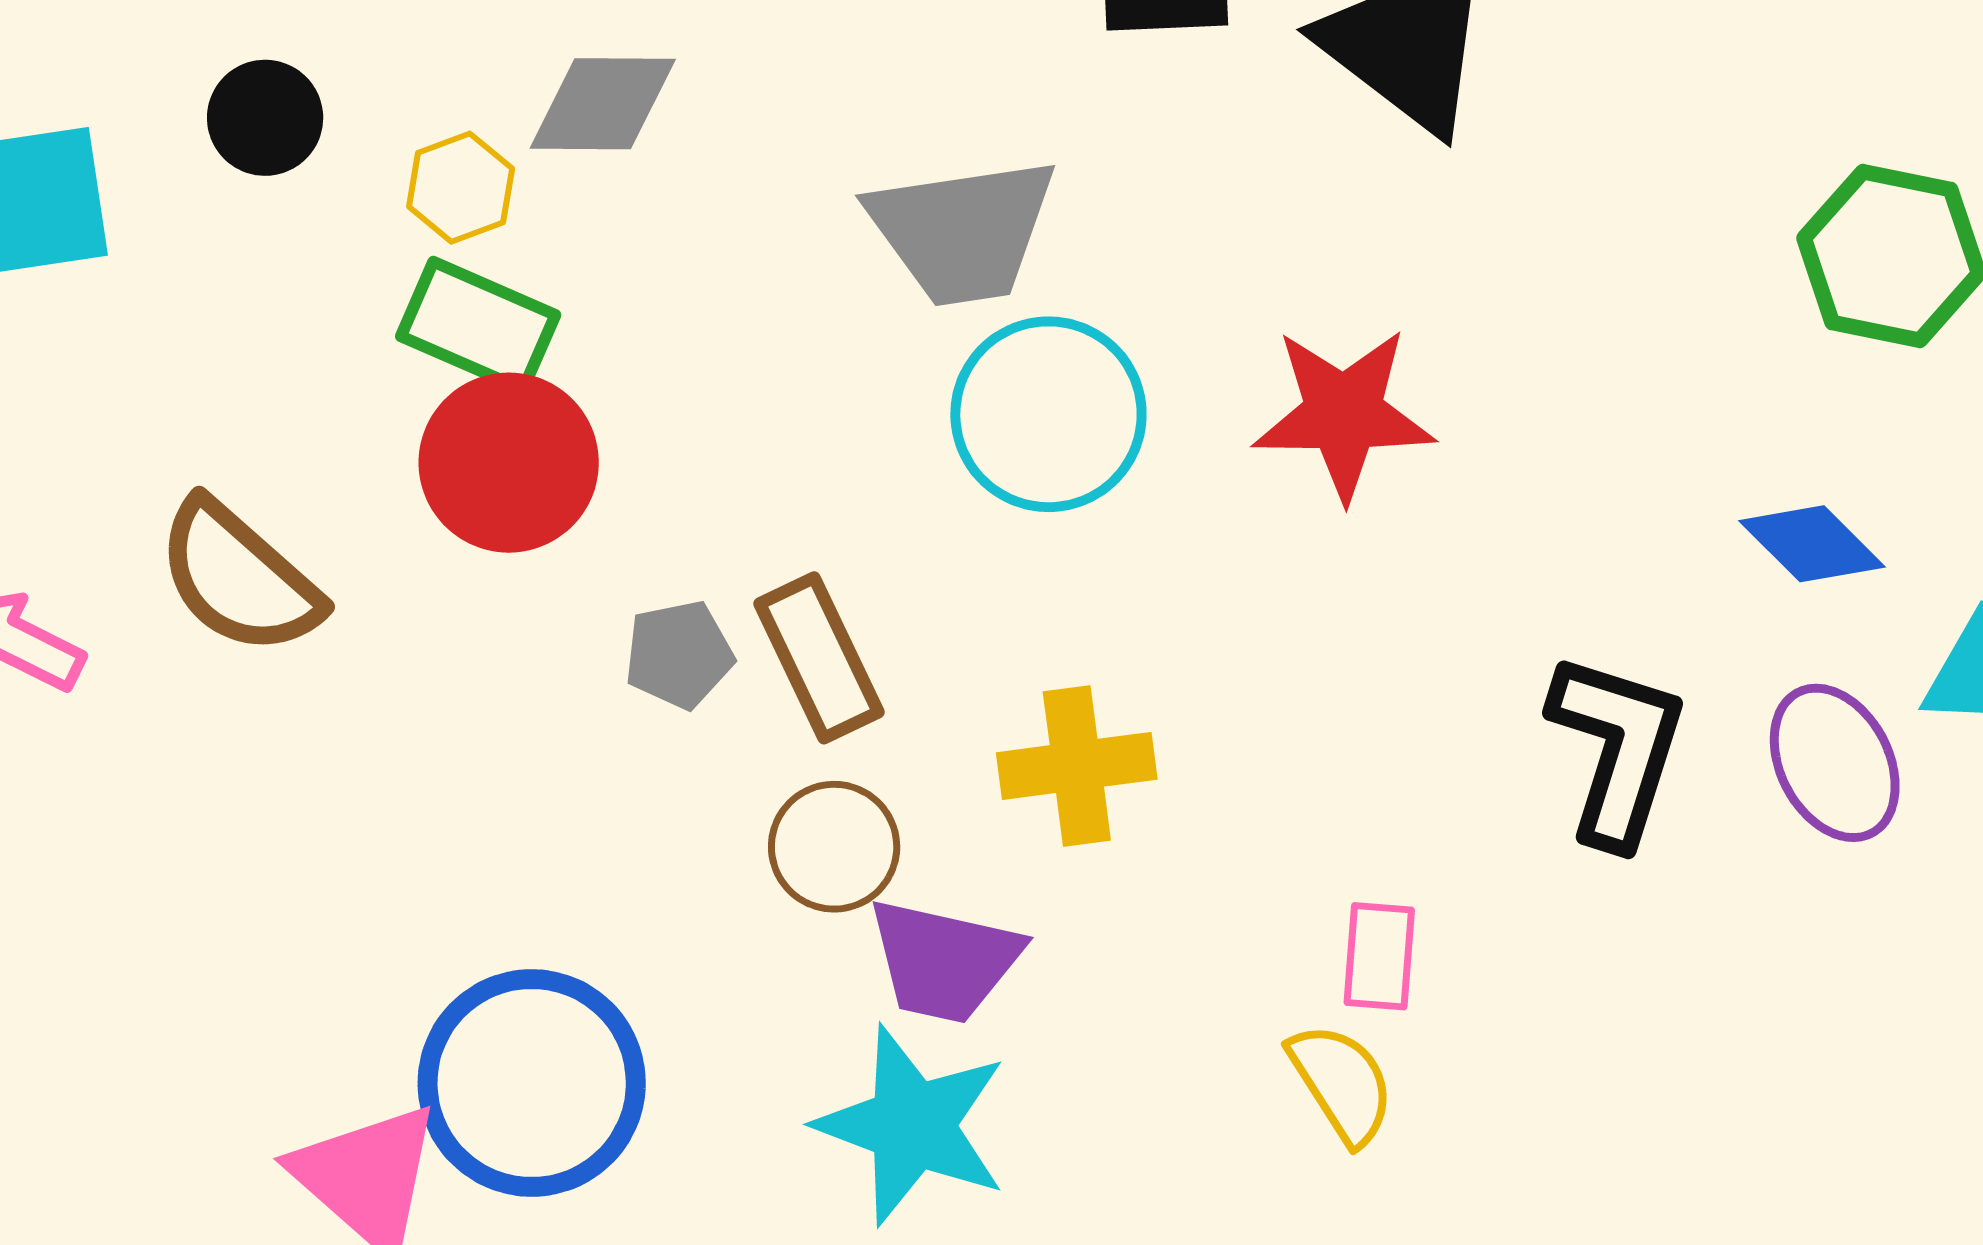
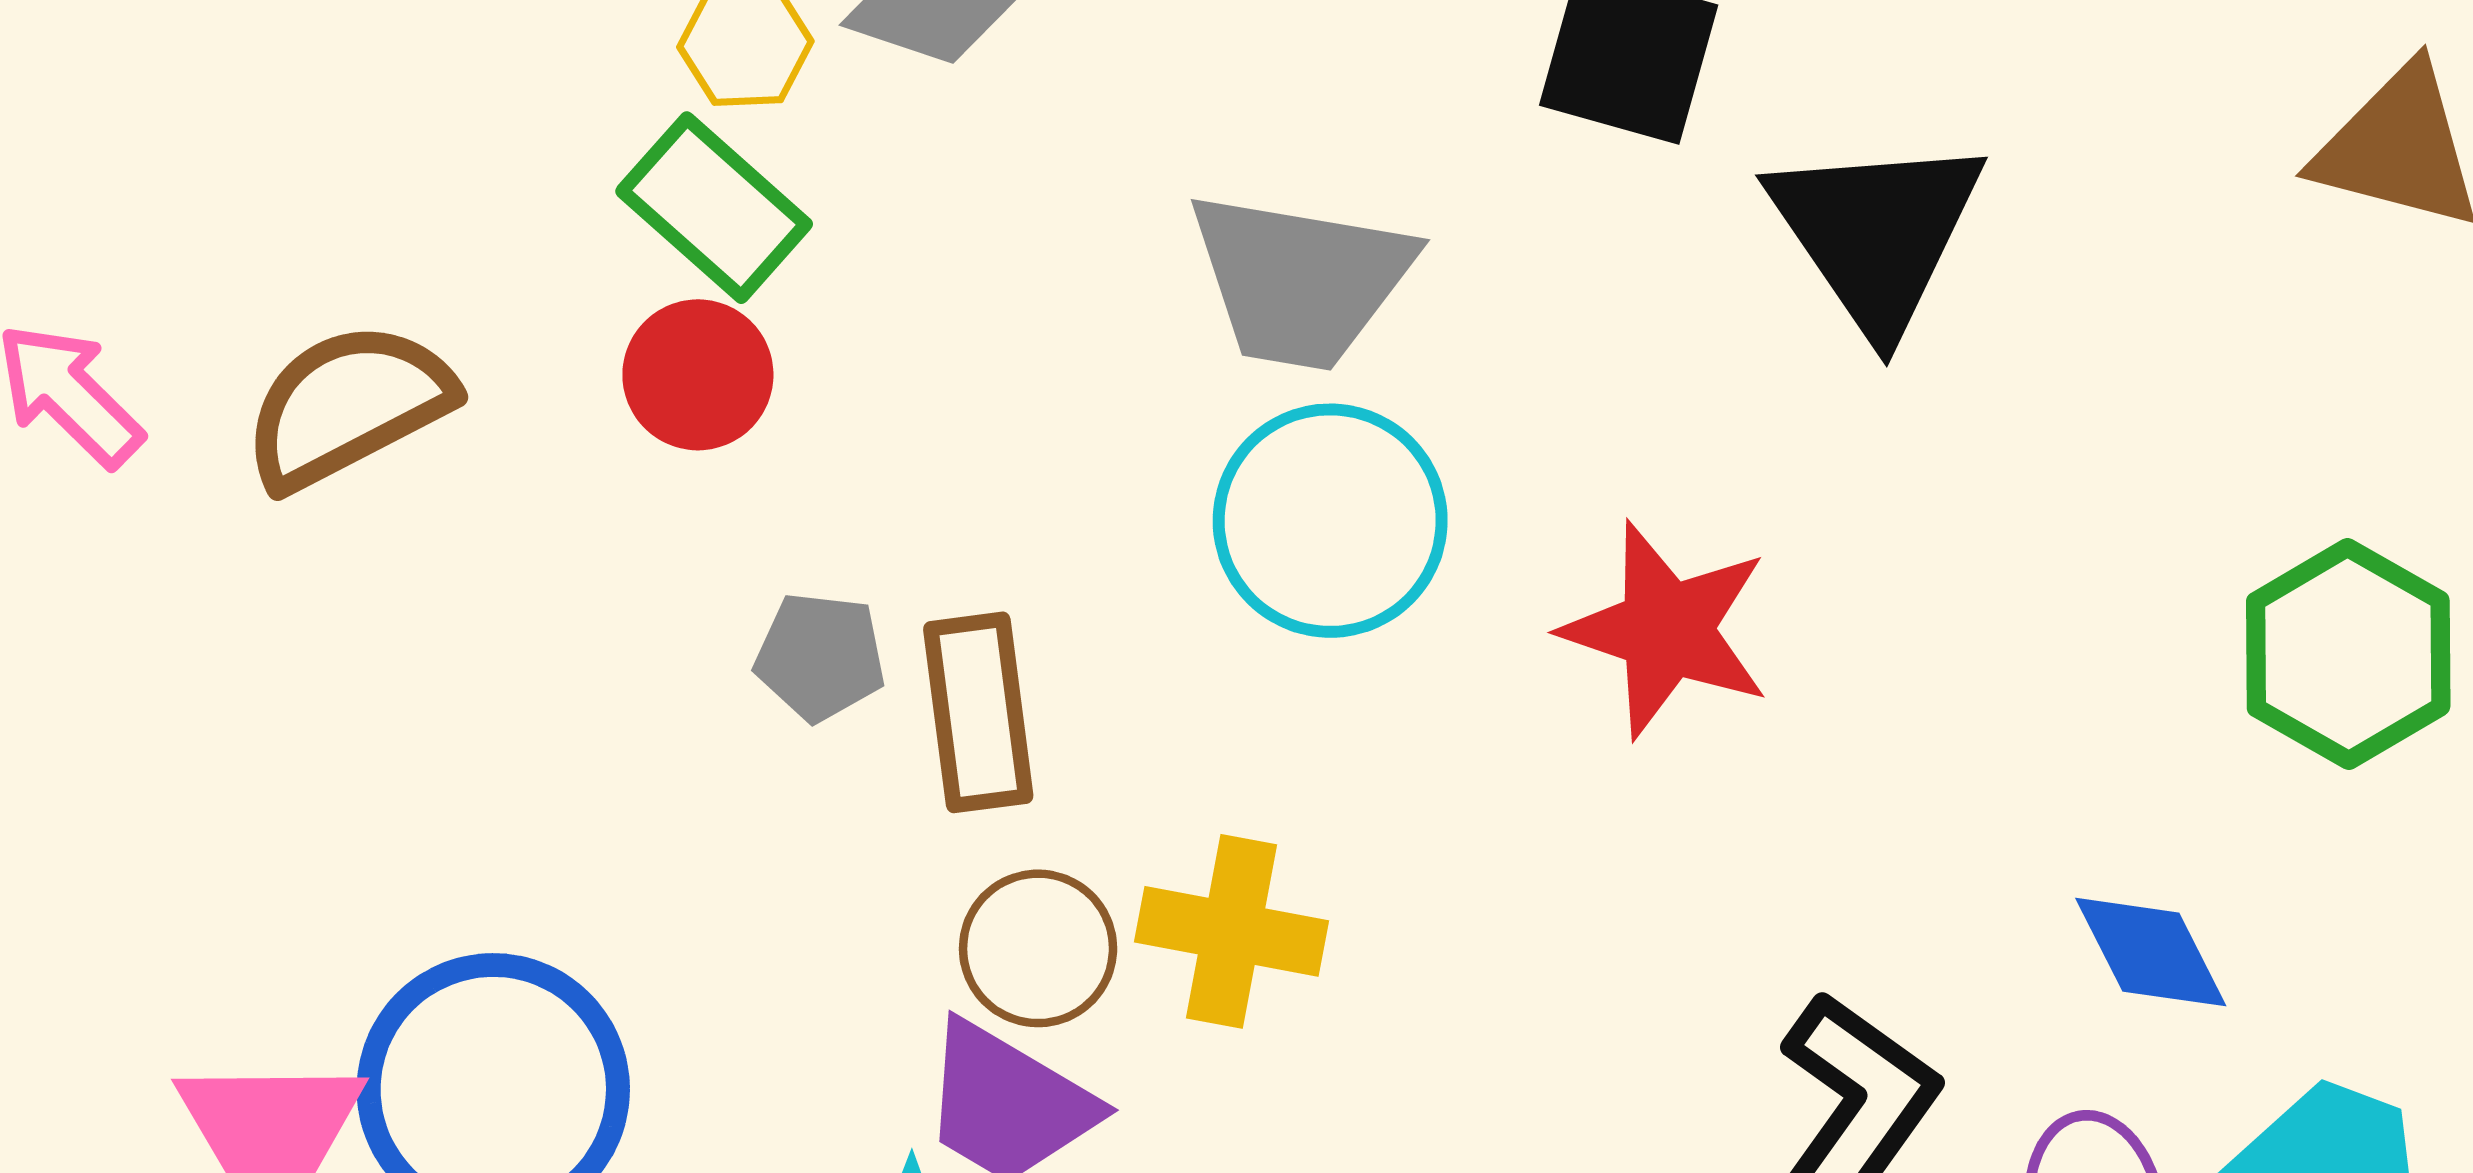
red circle: (509, 463) -> (698, 375), size x0.7
brown semicircle: (239, 578) -> (348, 406), turned 93
brown circle: (834, 847) -> (1038, 948), moved

